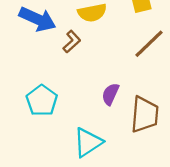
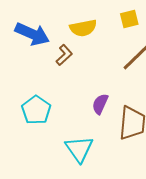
cyan triangle: (88, 142) -> (79, 149), turned -32

